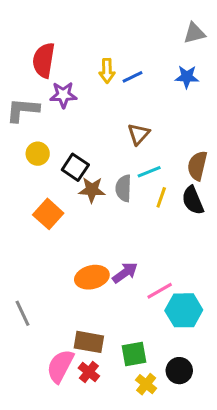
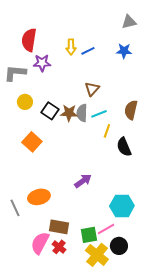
gray semicircle: (124, 188) -> (82, 113), moved
brown star: (92, 190) -> (69, 113), moved
black semicircle: (193, 200) -> (124, 147), moved
orange ellipse: (92, 277) -> (39, 197), moved
pink line: (160, 291) -> (106, 229), moved
yellow cross: (146, 384) -> (97, 255), size x1.6

